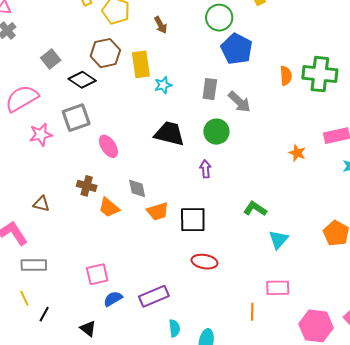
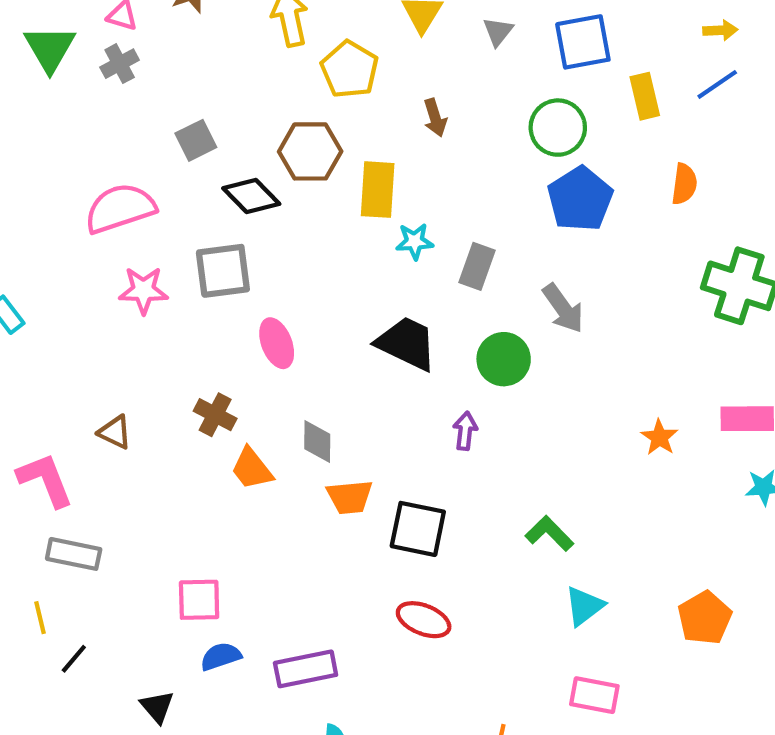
orange semicircle: (286, 76) -> (684, 184), moved
gray rectangle: (210, 89) -> (477, 266), moved
pink rectangle: (278, 288) -> (594, 695), moved

